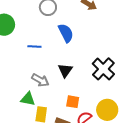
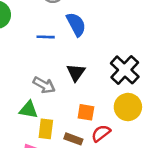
blue line: (34, 47) -> (46, 37), moved
yellow circle: (107, 110) -> (128, 107), moved

